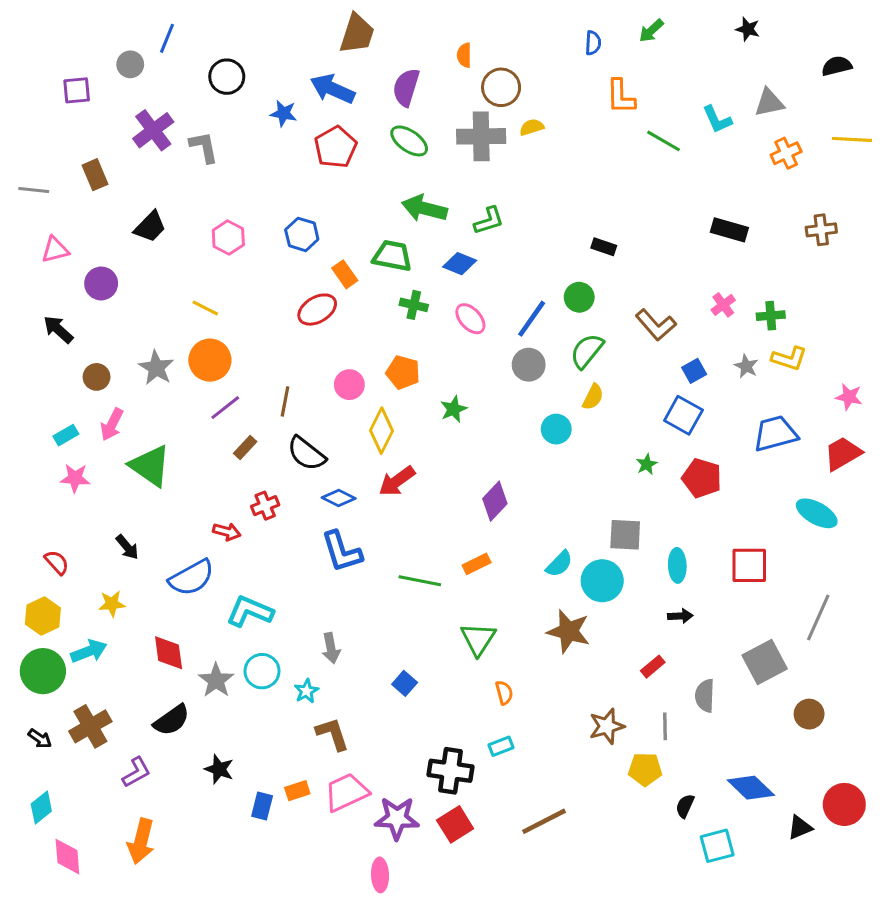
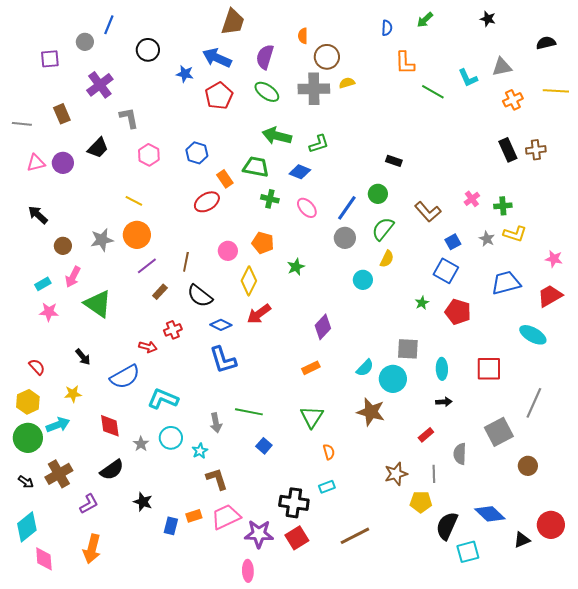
gray L-shape: (204, 147) -> (129, 118), moved
black rectangle: (729, 230) -> (508, 150), moved, turned 50
purple circle: (101, 283) -> (63, 163), moved
gray star: (156, 368) -> (102, 240), turned 30
green line: (420, 581) -> (249, 412), moved
gray star: (216, 680) -> (141, 444), size x0.7
black semicircle: (685, 806) -> (447, 526), size x1.8
cyan diamond: (41, 808) -> (27, 527), size x1.4

